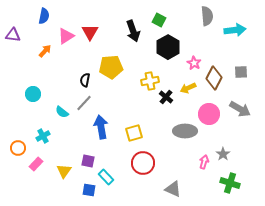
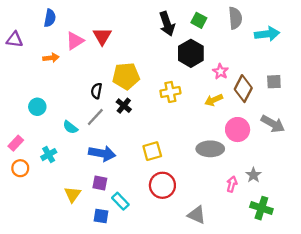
green square: (159, 20) -> (199, 20), moved
black arrow: (133, 31) -> (167, 24), moved
orange arrow: (45, 51) -> (51, 58), turned 40
black cross: (166, 97) -> (124, 106), moved
blue arrow: (101, 127) -> (102, 153), moved, turned 110
pink rectangle: (36, 164) -> (16, 143), moved

